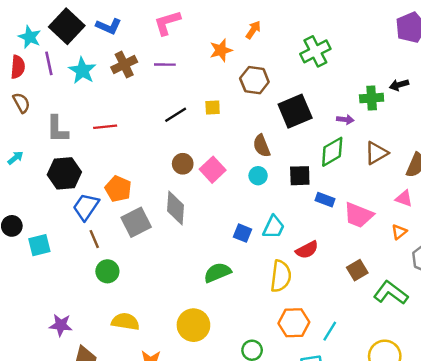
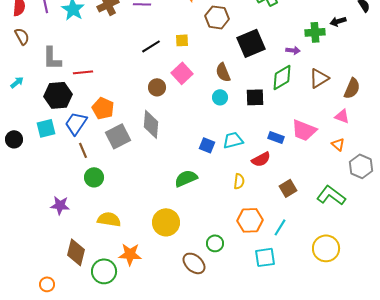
red line: (105, 127) -> (83, 72), moved
pink square: (213, 170) -> (182, 73), moved
blue rectangle: (325, 200) -> (276, 137), moved
cyan trapezoid: (274, 227) -> (233, 140), turned -130
orange triangle: (399, 232) -> (338, 144), turned -40
cyan square: (39, 245) -> (46, 128), moved
brown square: (357, 270) -> (288, 188), moved
yellow semicircle: (281, 276) -> (239, 181), size x0.6
purple star: (61, 325) -> (60, 205), moved

